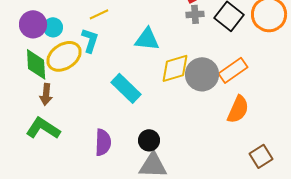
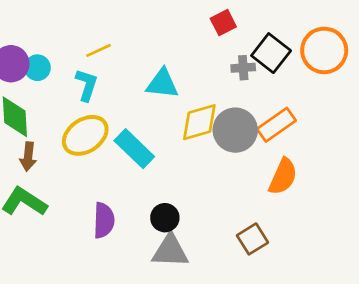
gray cross: (195, 14) -> (243, 68), moved
yellow ellipse: (64, 56) -> (85, 135), moved
brown square: (261, 156) -> (252, 239), moved

